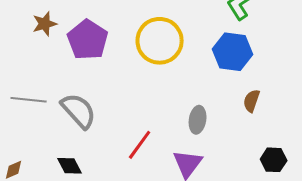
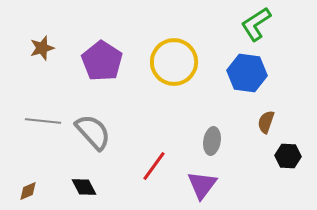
brown star: (45, 24) -> (42, 48), moved
black hexagon: (274, 160) -> (288, 156), moved

